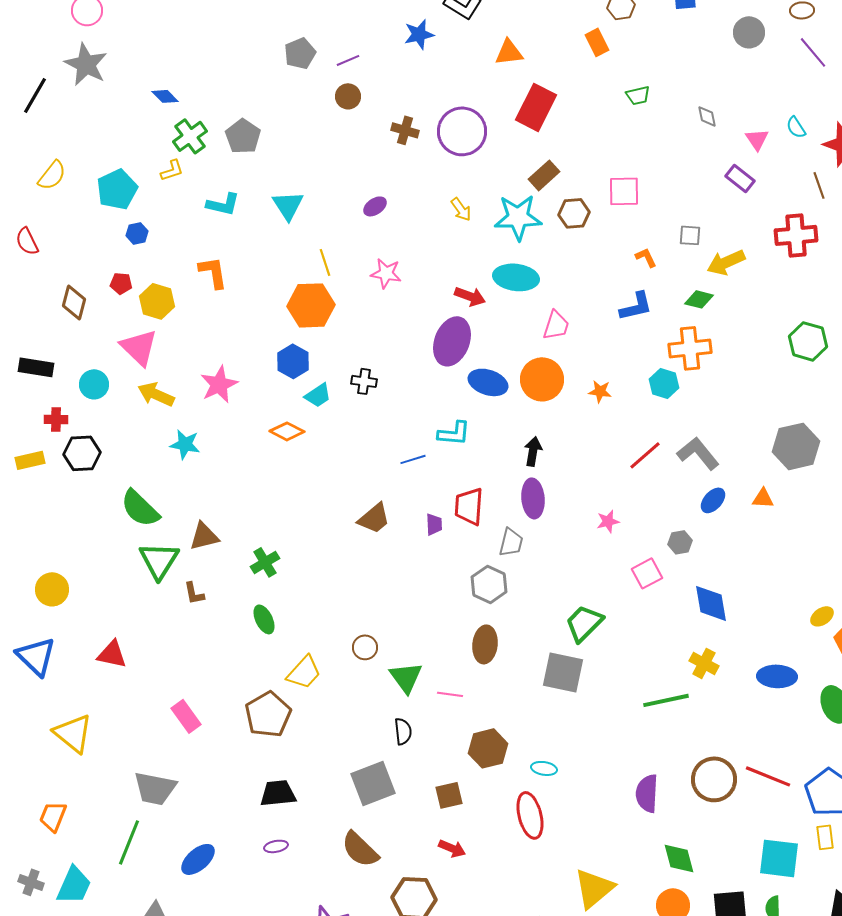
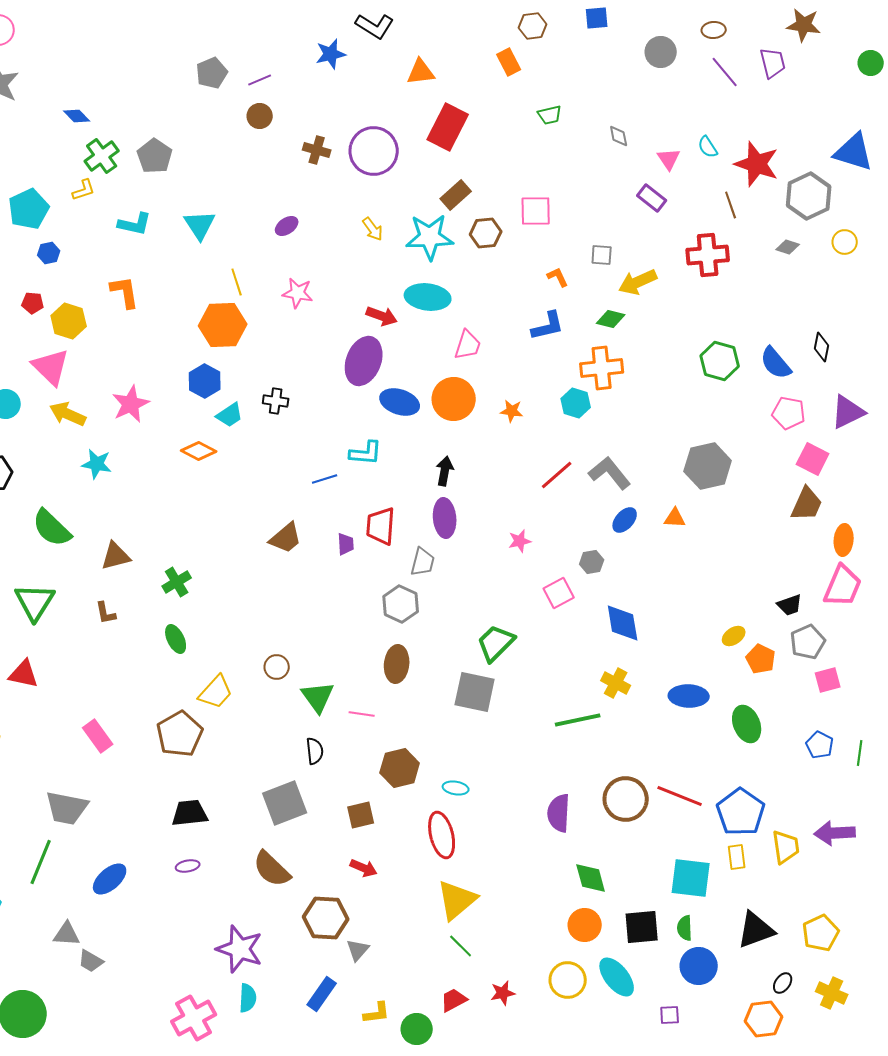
green triangle: (159, 560) -> (35, 602), moved
yellow triangle: (594, 888) -> (457, 900), moved

